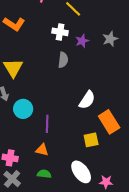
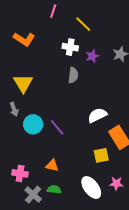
white semicircle: (87, 100) -> (97, 115), turned -150
purple line: (47, 124) -> (57, 127), moved, turned -42
gray cross: (12, 179) -> (33, 195), moved
pink star: (106, 182) -> (116, 183), moved

